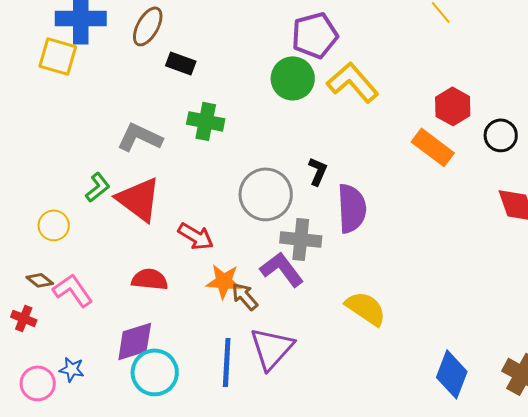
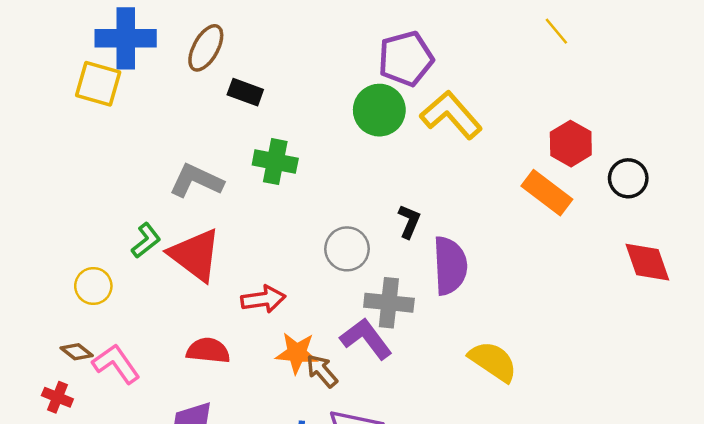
gray circle: (266, 194) -> (347, 249), size x0.7
red arrow: (196, 236) -> (263, 299), turned -39
yellow semicircle: (366, 308) -> (493, 361), moved

